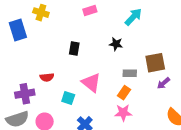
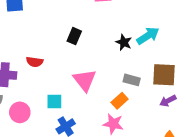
cyan arrow: (133, 17) -> (148, 36), moved
cyan square: (68, 98) -> (54, 101), moved, turned -32

